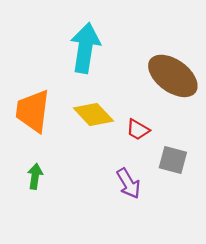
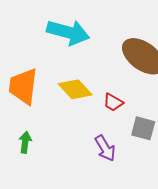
cyan arrow: (85, 48) -> (68, 32), turned 96

